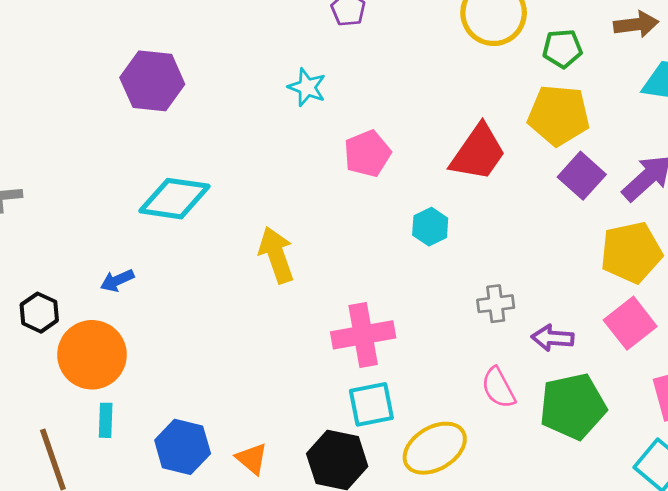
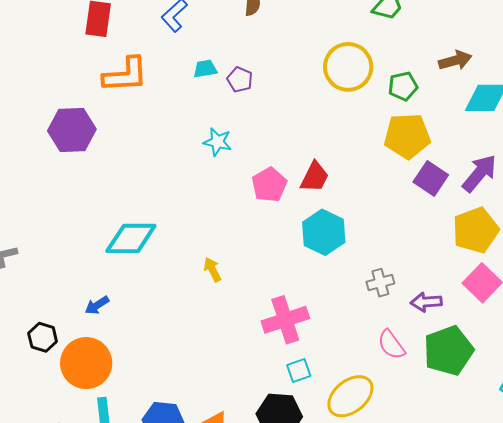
purple hexagon: (152, 81) -> (72, 130), moved
red trapezoid: (478, 153) -> (315, 177), moved, size x0.7
cyan hexagon: (430, 227) -> (324, 232), size x1.6
yellow arrow: (276, 255) -> (212, 270), size x0.6
cyan square: (371, 404) -> (299, 370), size x0.7

